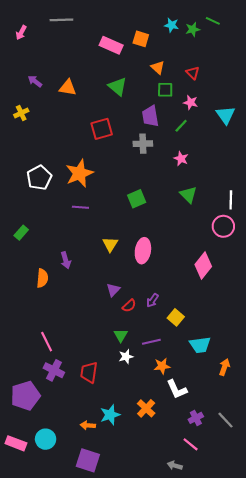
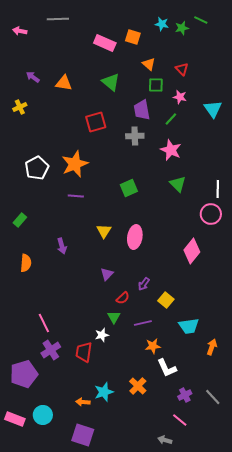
pink arrow: (21, 33) -> (20, 31), turned 72
pink star: (181, 159) -> (171, 150), size x1.5
orange semicircle: (42, 278) -> (26, 263), moved
red semicircle: (129, 306) -> (123, 298), moved
white star: (126, 357) -> (102, 335), moved
purple cross: (54, 370) -> (51, 350), turned 30

